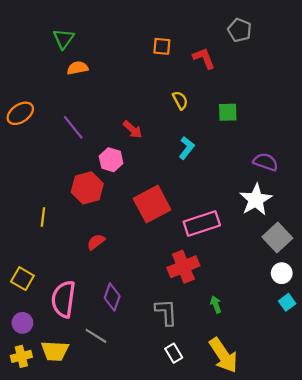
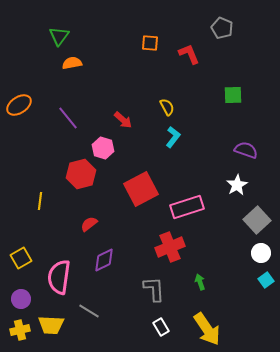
yellow semicircle: (180, 100) -> (167, 107), moved
green square: (228, 112) -> (233, 95), moved
white star: (256, 200) -> (237, 185), size x0.7
yellow square: (22, 279) -> (21, 258), turned 30
purple diamond: (112, 297) -> (104, 260), moved, turned 45

